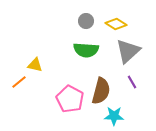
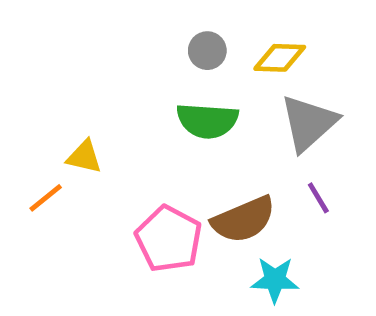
yellow diamond: (116, 24) -> (280, 58), turned -30
brown semicircle: (101, 91) -> (244, 220), turned 52

